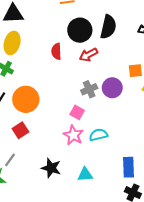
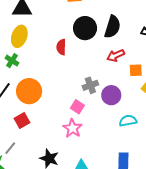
red arrow: (89, 55) -> (116, 55), moved
purple circle: (112, 88) -> (111, 95), moved
cyan semicircle: (98, 135) -> (128, 121), moved

